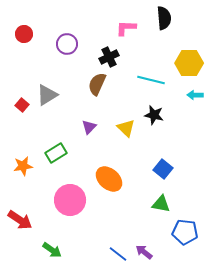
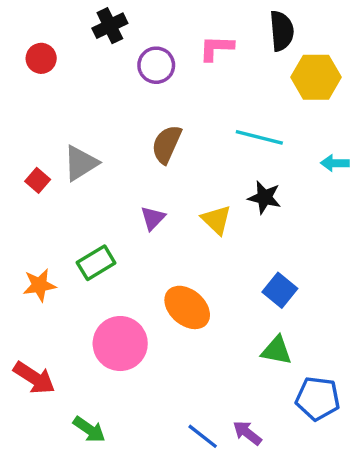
purple circle: (67, 44) -> (156, 65), moved
black cross: (109, 57) -> (110, 26), moved
yellow hexagon: (189, 63) -> (316, 77), moved

